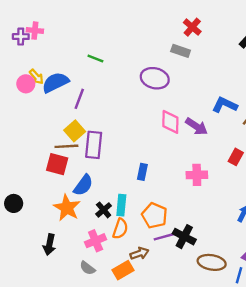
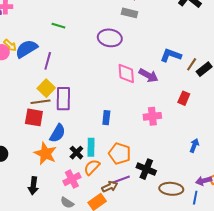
orange semicircle: (120, 229) -> (92, 167), turned -150
purple line: (164, 237) -> (121, 179), moved

